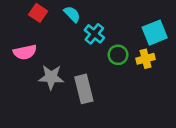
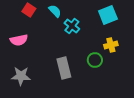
cyan square: (155, 33) -> (108, 15), moved
green circle: (118, 55) -> (95, 60), moved
gray star: (51, 77) -> (21, 76), moved

